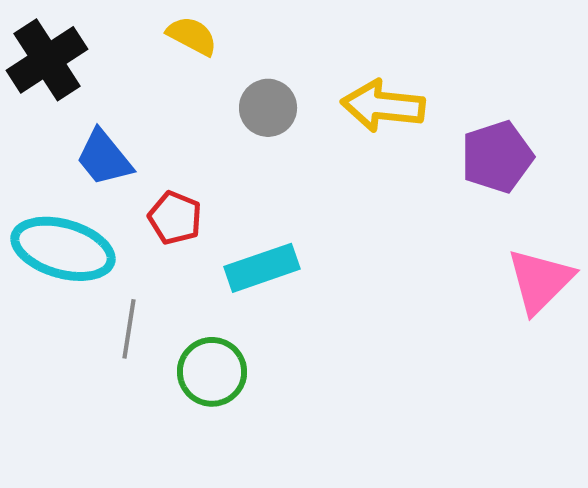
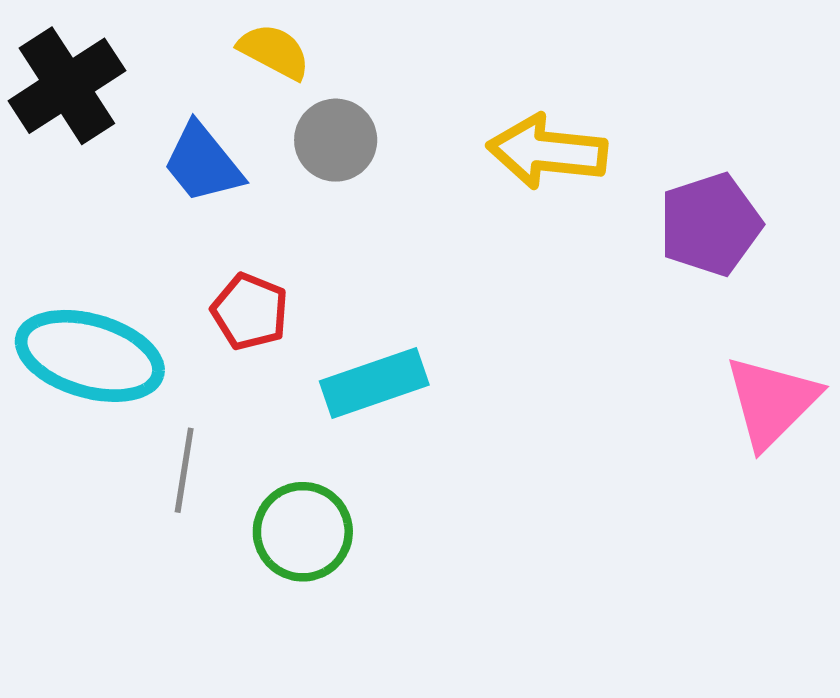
gray circle: (268, 108) -> (336, 140), moved
blue trapezoid: (104, 158) -> (203, 163), moved

